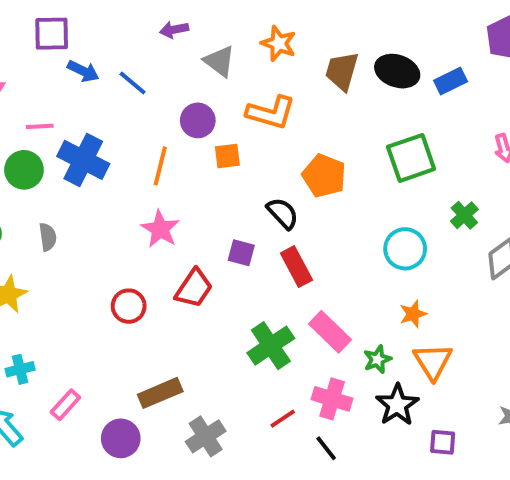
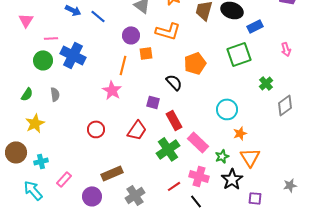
blue rectangle: (451, 81) -> (255, 26), moved
orange line: (160, 166) -> (123, 65), moved
orange pentagon: (324, 176) -> (195, 63), turned 30
cyan circle: (405, 249) -> (227, 109), moved
red rectangle: (296, 267) -> (174, 120), moved
red trapezoid: (194, 288) -> (137, 130), moved

